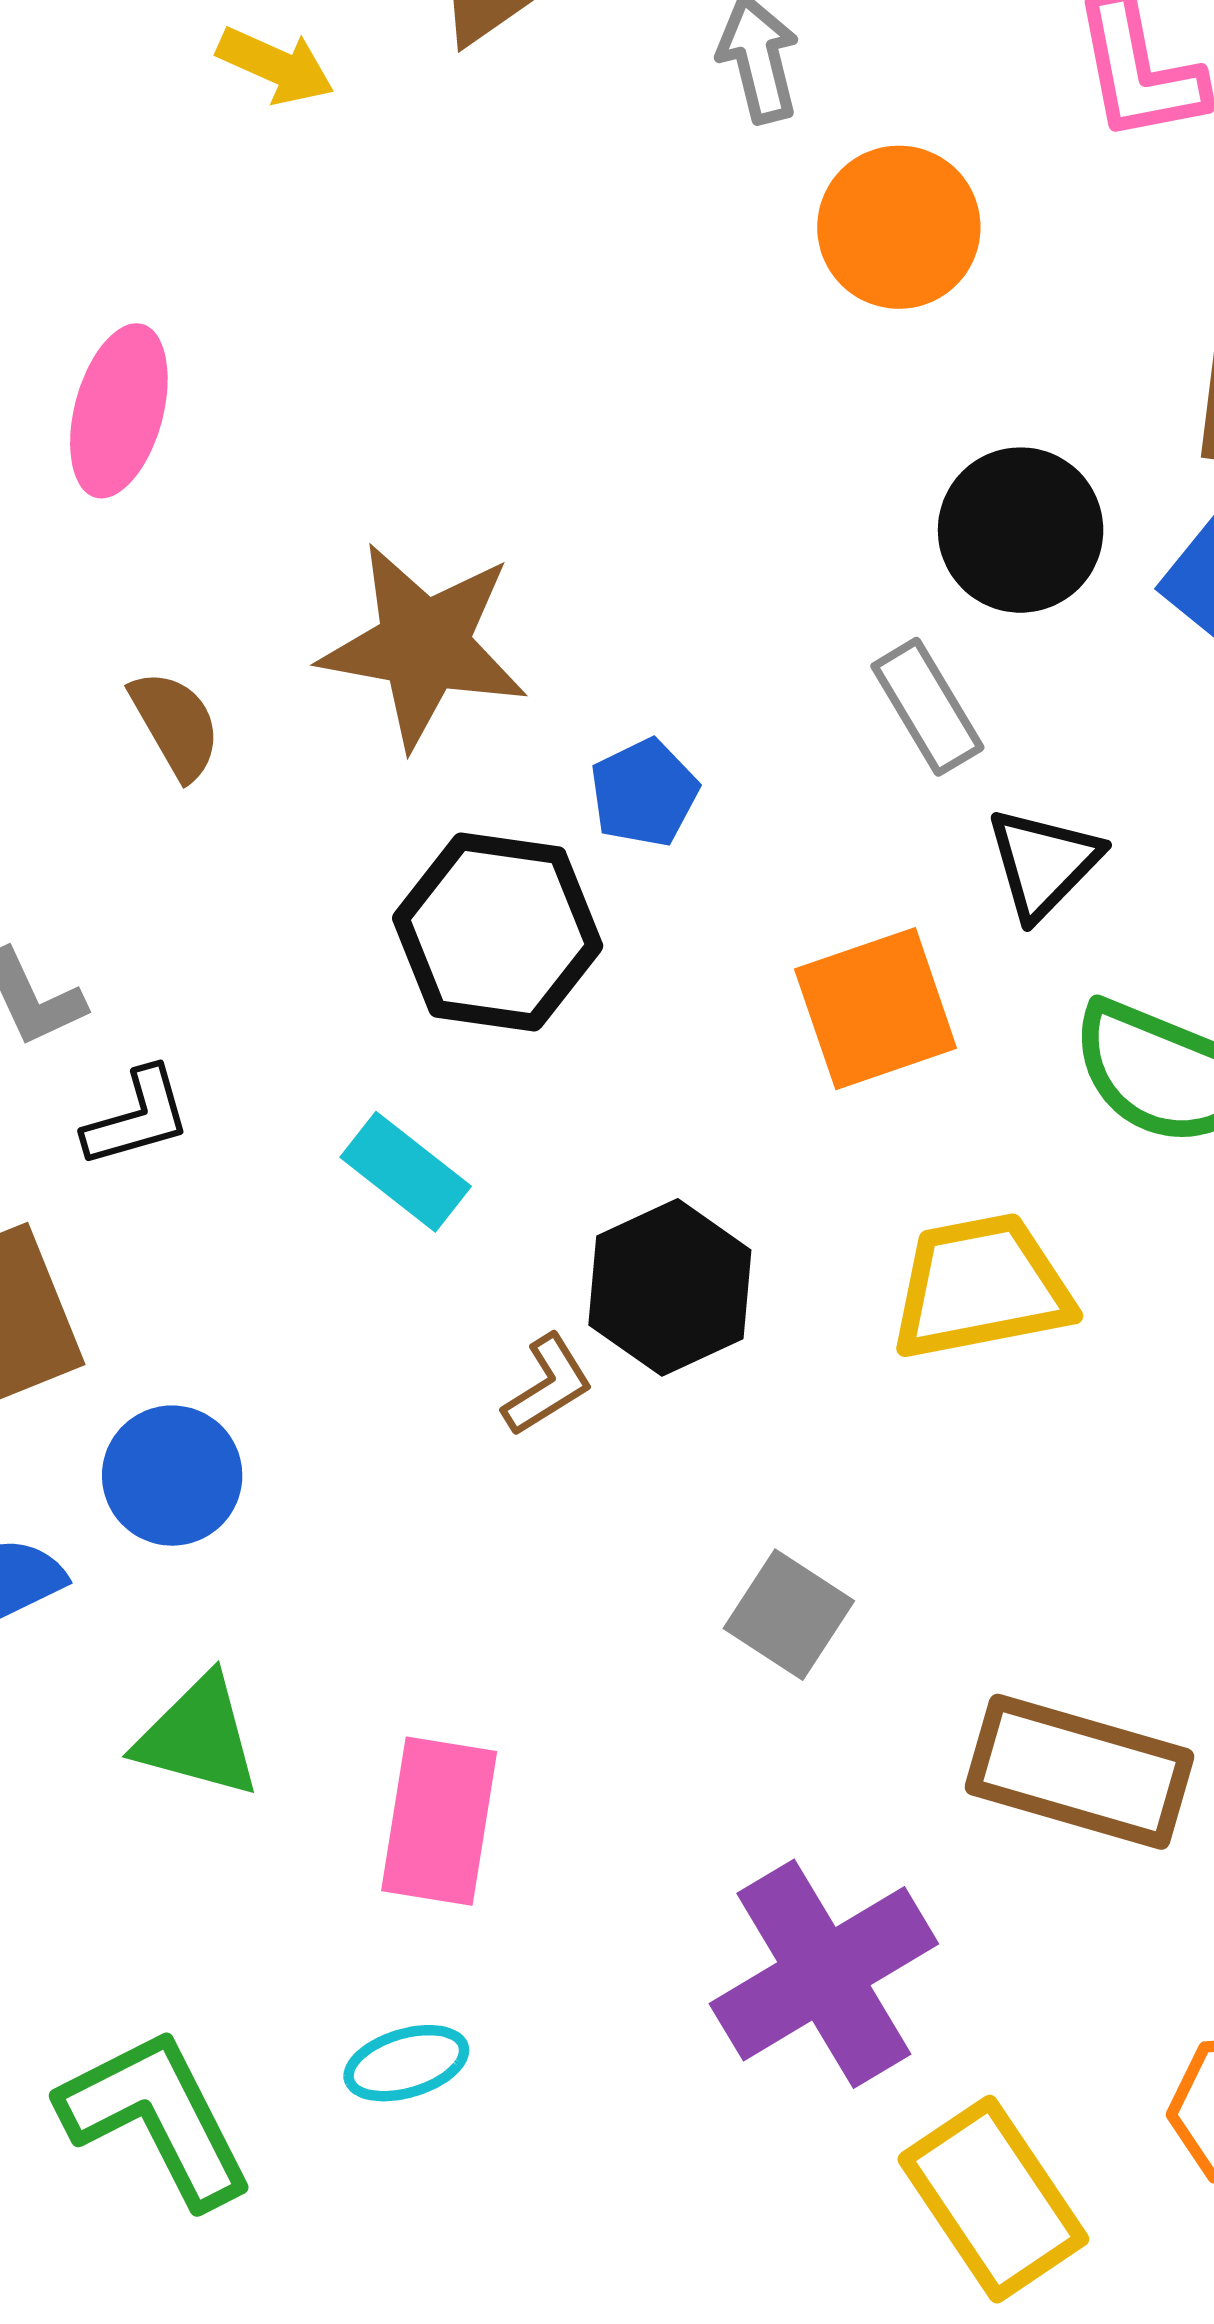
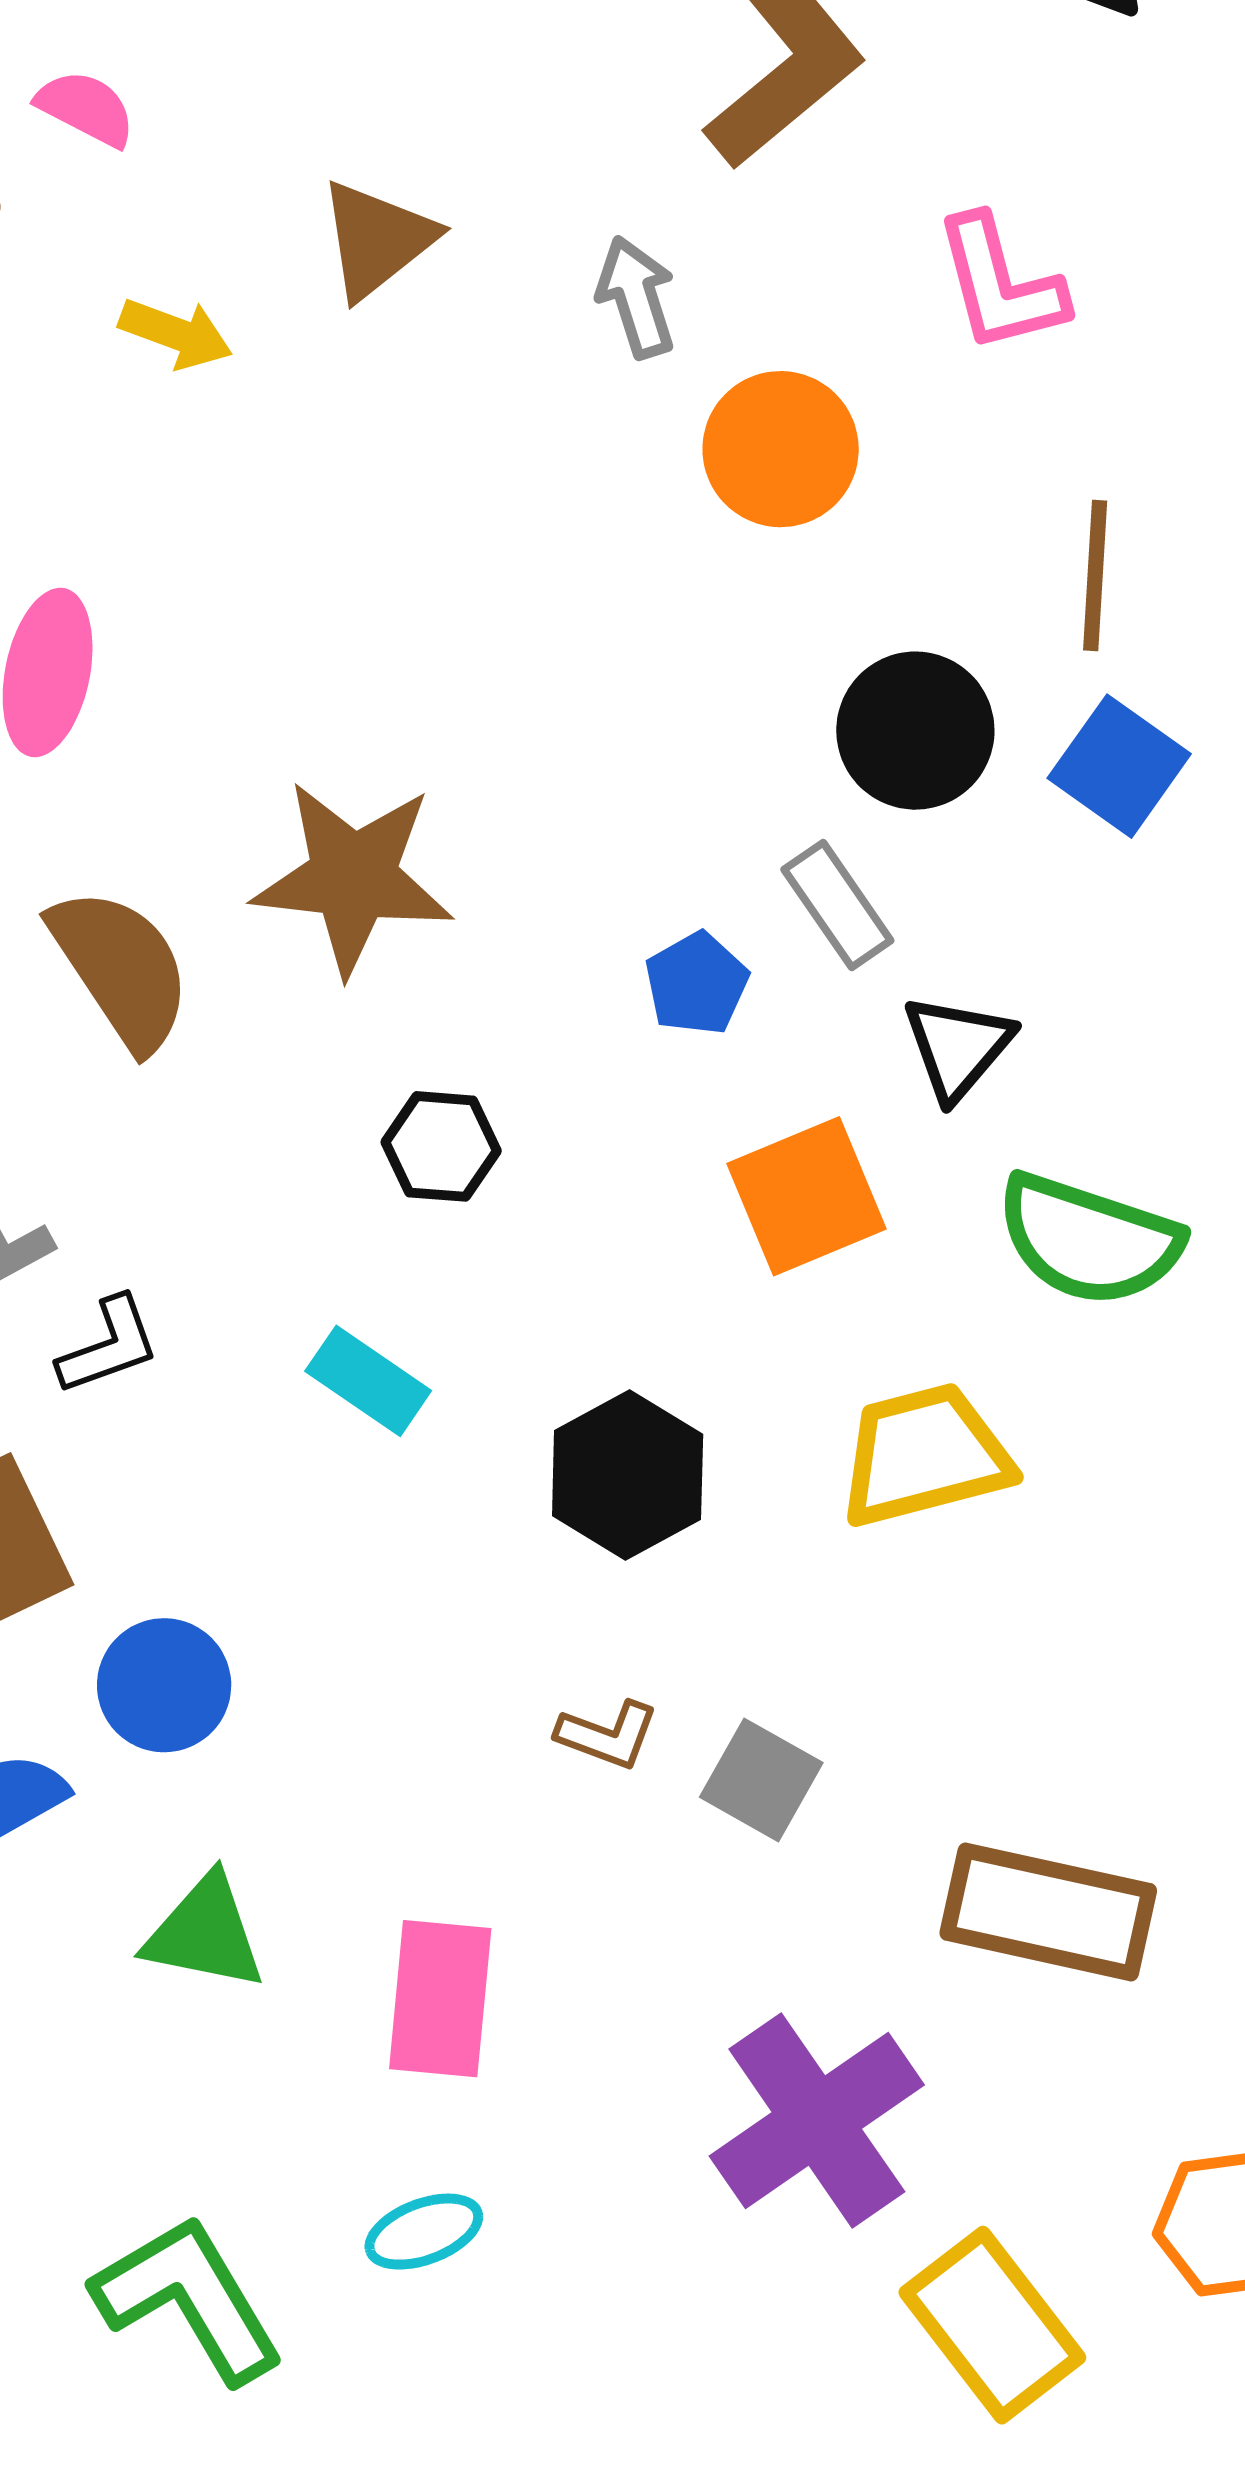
brown semicircle: (175, 725) -> (121, 968), size x1.6
blue pentagon: (644, 793) -> (697, 984), moved
black hexagon: (498, 932) -> (441, 1146), size x0.6
brown L-shape: (548, 1385) -> (608, 1735), moved, turned 56

